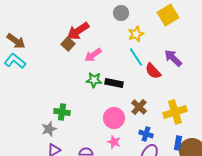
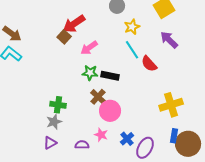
purple arrow: (173, 58) -> (169, 40), moved
brown cross: (139, 107) -> (98, 97), moved
gray star: (49, 129) -> (54, 122), moved
blue cross: (146, 134) -> (127, 139), moved, turned 32
pink star: (114, 142) -> (101, 135), moved

